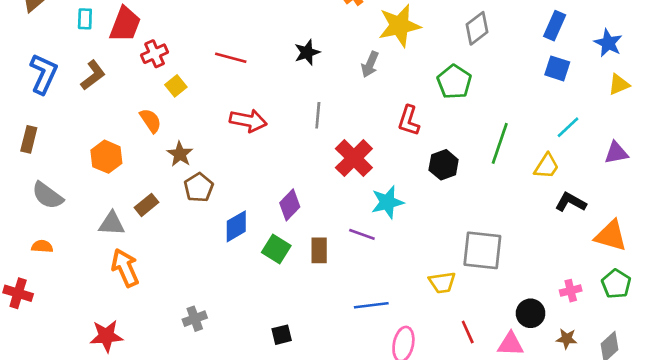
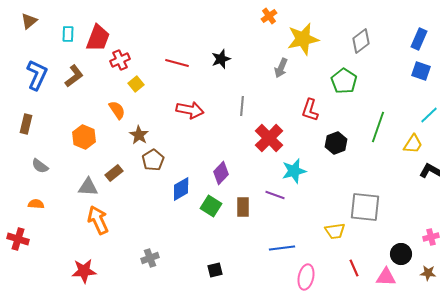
black star: (307, 52) -> (221, 59), moved
gray semicircle: (48, 196) -> (40, 166), size x0.7

